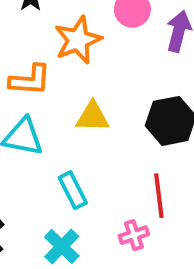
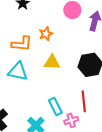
orange star: (78, 40) -> (46, 34), moved, size x0.6
cyan rectangle: (73, 190) -> (55, 107), moved

